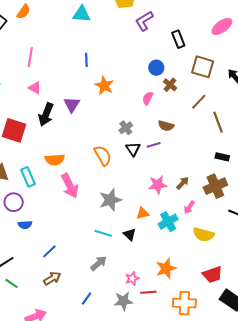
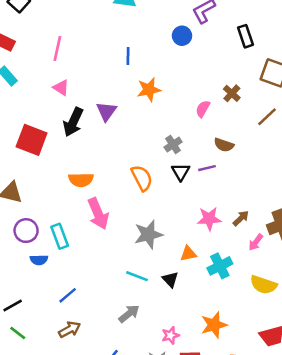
blue circle: (156, 68) -> (182, 36), moved
orange star: (104, 86) -> (149, 90), turned 30
cyan rectangle: (28, 177) -> (60, 236), moved
pink arrow: (189, 207) -> (256, 242), moved

